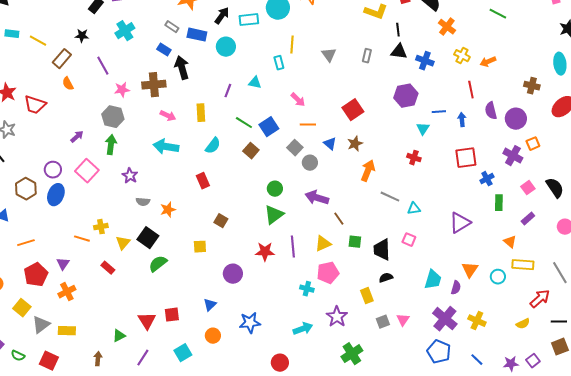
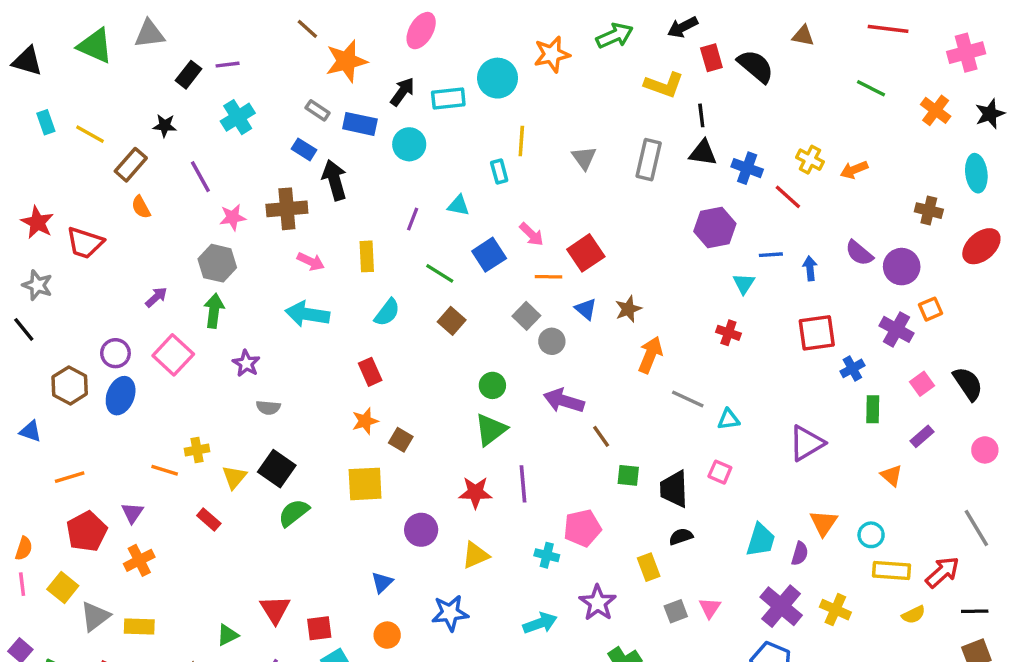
orange cross: (447, 27) -> (936, 110), moved
cyan rectangle: (12, 34) -> (46, 122), turned 64
gray rectangle: (367, 56) -> (649, 160), size x1.6
red line: (471, 90) -> (788, 197), moved, turned -36
red square: (353, 110) -> (586, 253), moved
purple semicircle: (491, 111) -> (859, 253), turned -36
blue square: (269, 127) -> (489, 255), moved
orange star: (168, 210) -> (365, 421), moved
yellow triangle: (323, 244) -> (475, 555), moved
yellow square: (200, 247) -> (365, 484), size x1.6
yellow rectangle: (523, 265) -> (891, 571), moved
red square: (172, 315) -> (319, 628), moved

